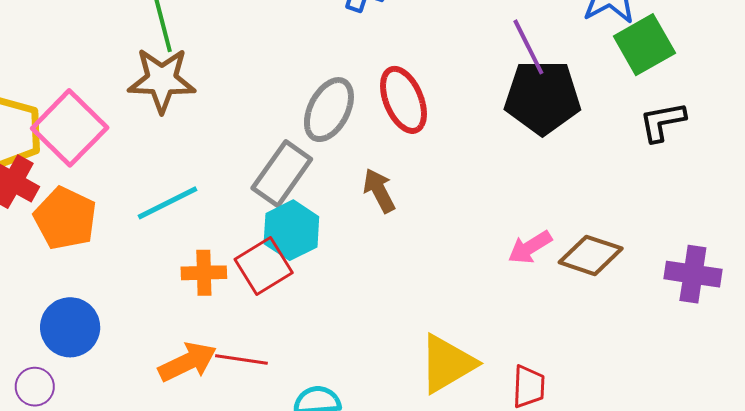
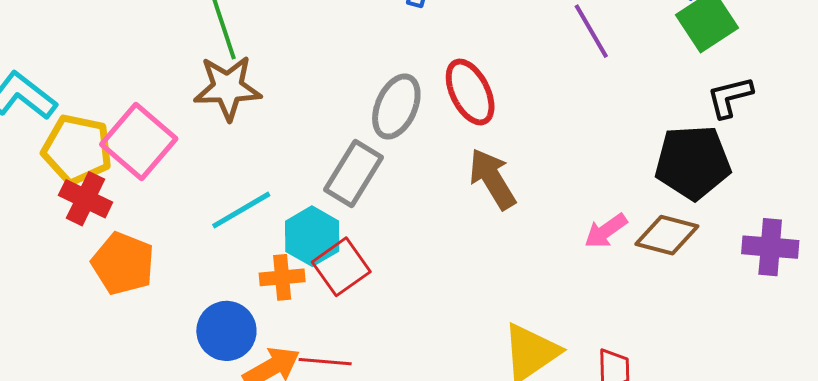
black pentagon: (543, 97) -> (693, 162), moved
brown arrow: (379, 191) -> (492, 179), moved, size x1.4
orange pentagon: (65, 218) -> (123, 263), moved
cyan hexagon: (291, 230) -> (312, 236), moved
blue circle: (70, 327) -> (226, 331), moved

